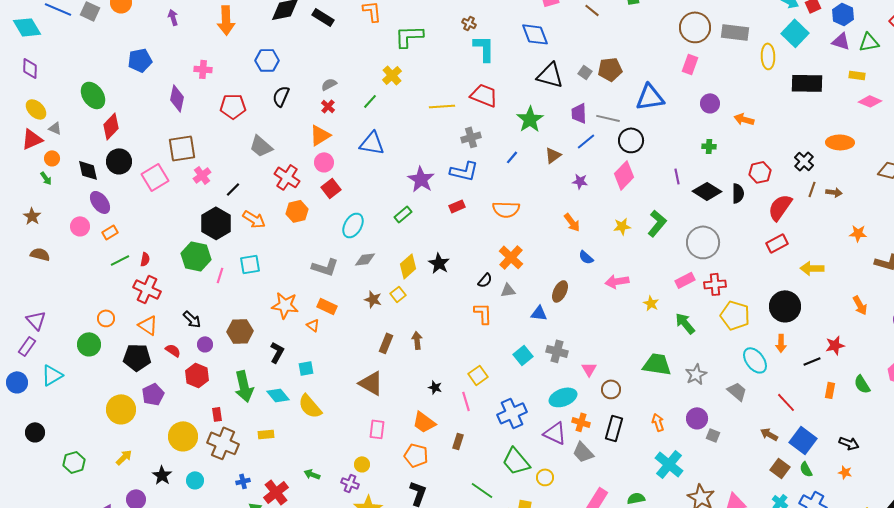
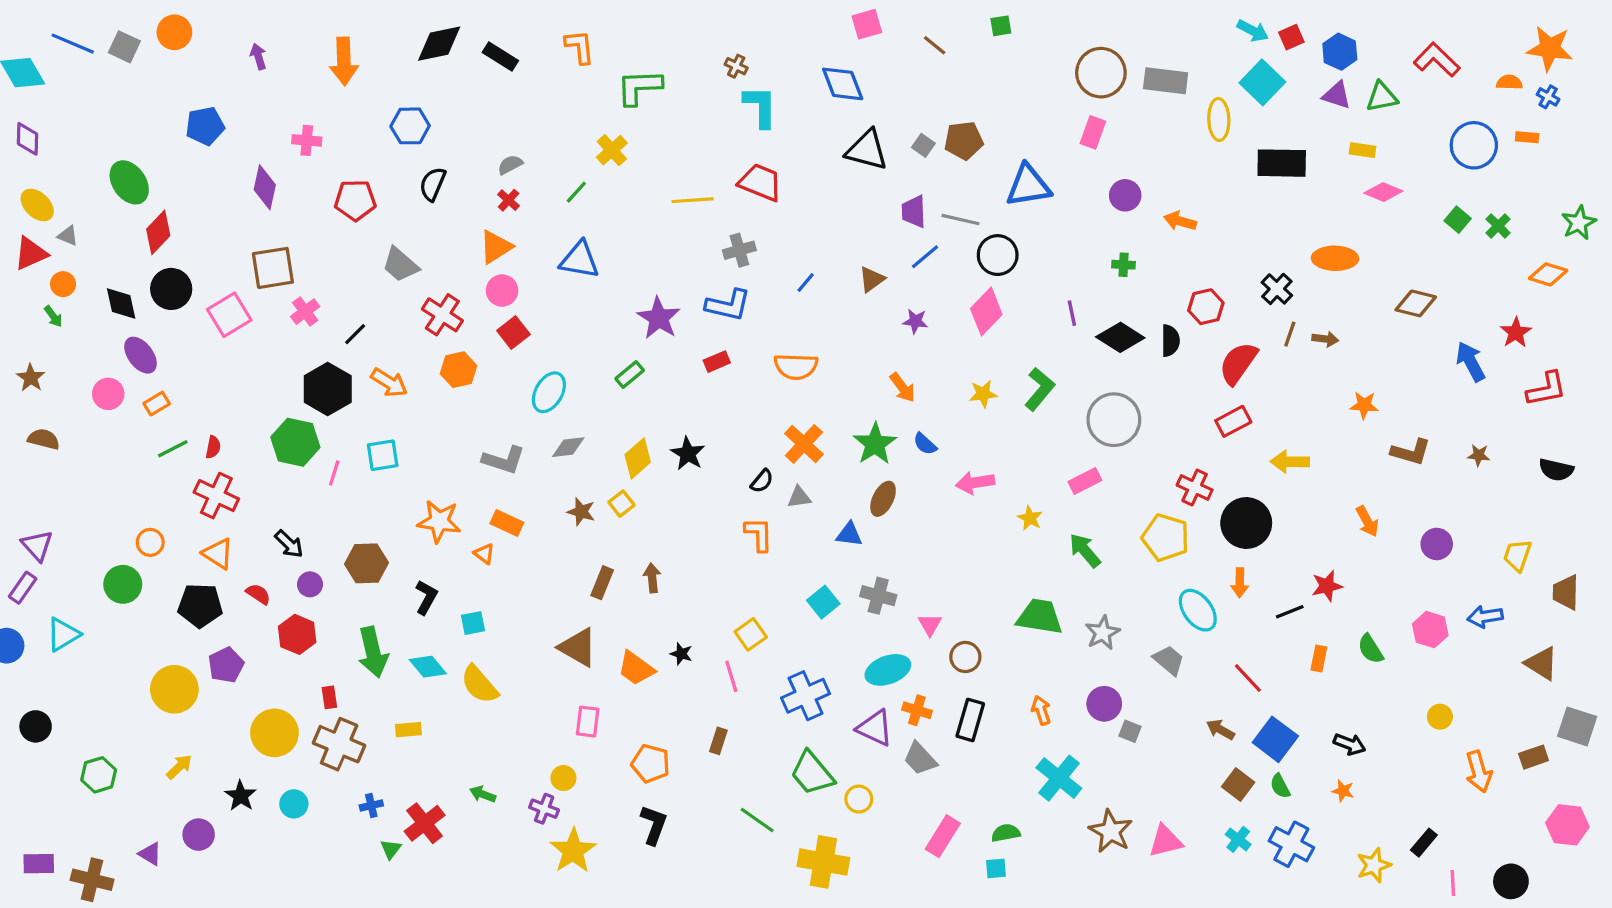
green star: (530, 119) -> (875, 444), moved
red cross: (715, 284) -> (1195, 487), moved, turned 30
orange trapezoid: (424, 422) -> (636, 668), moved

